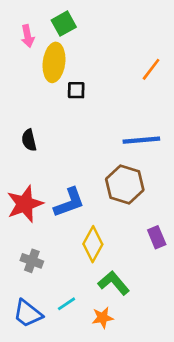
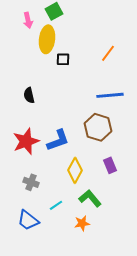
orange line: (151, 69) -> (108, 53), moved
purple rectangle: (157, 237) -> (110, 165), moved
cyan line: (66, 304) -> (56, 205), moved

